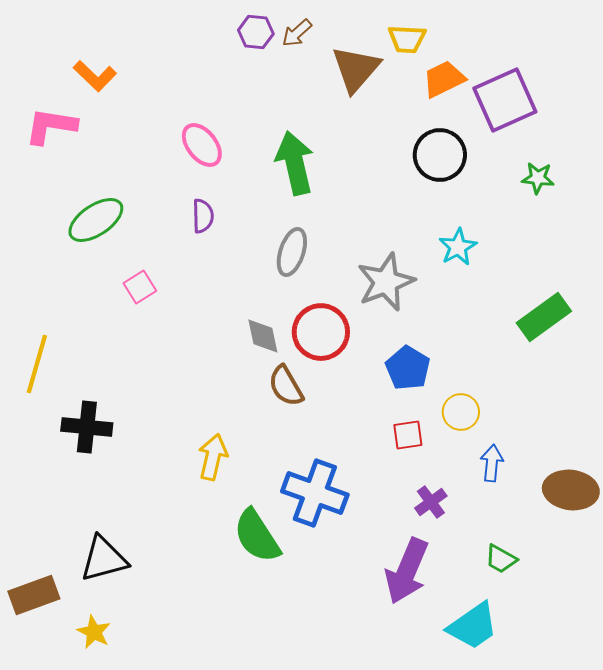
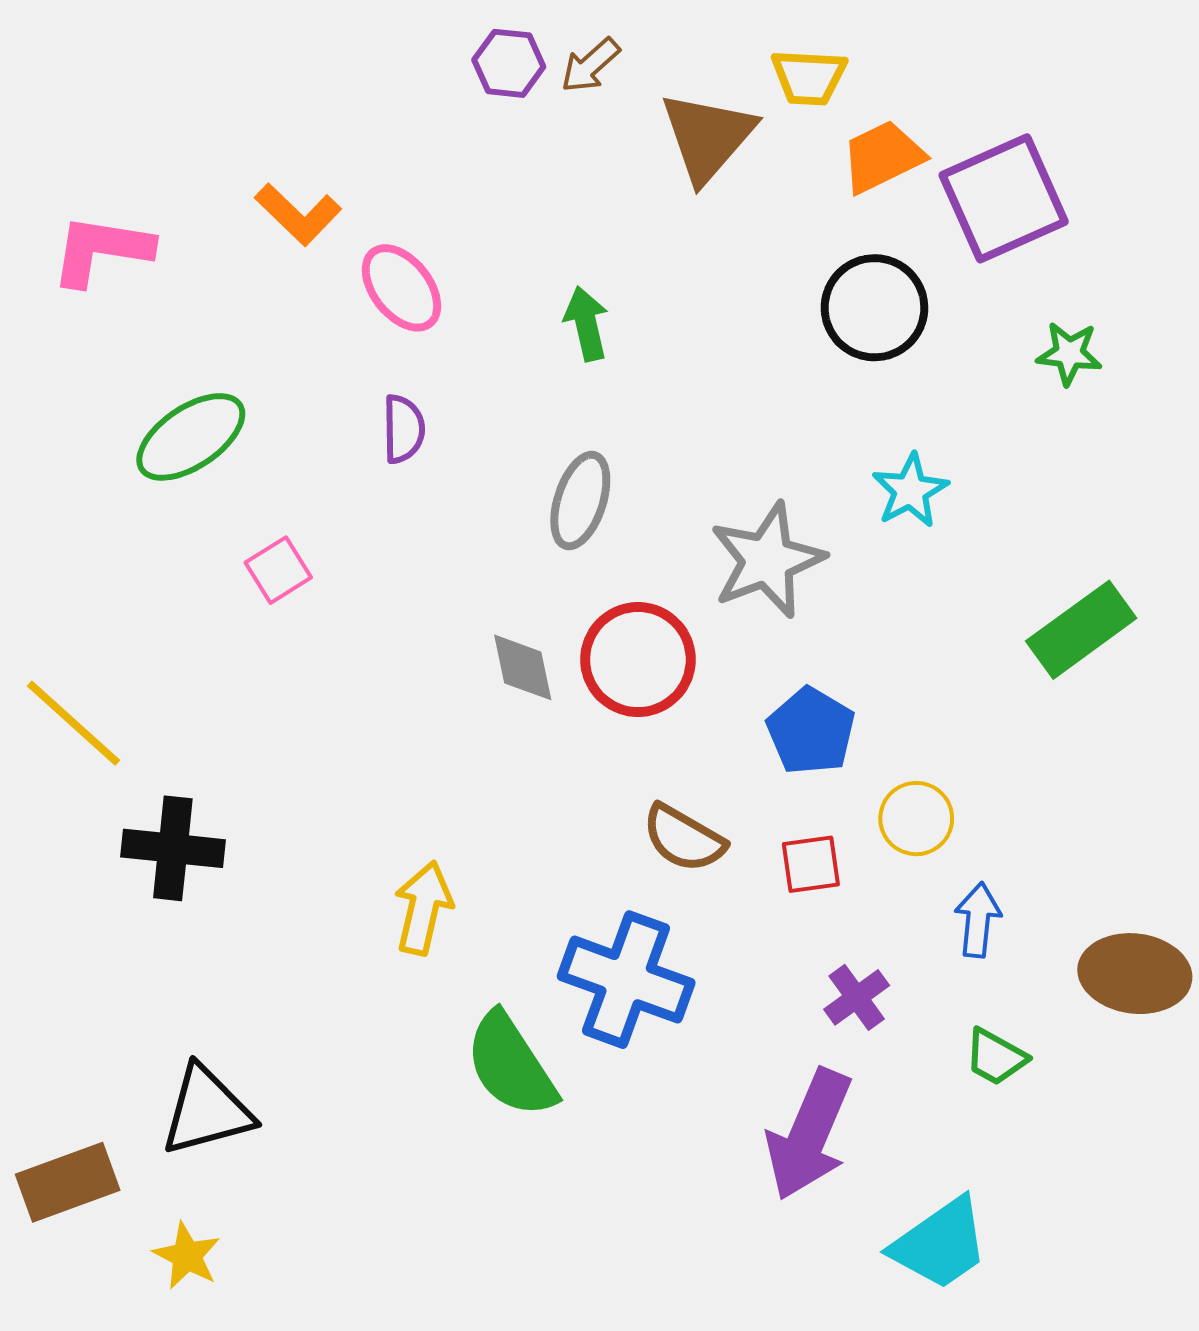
orange L-shape: (95, 76) -> (298, 214), moved
green arrow: (295, 163) -> (586, 324), size x0.6
yellow line: (37, 364) -> (74, 723), turned -64
brown semicircle: (286, 386) -> (684, 838), moved, turned -30
green trapezoid: (501, 559) -> (996, 1057), moved

